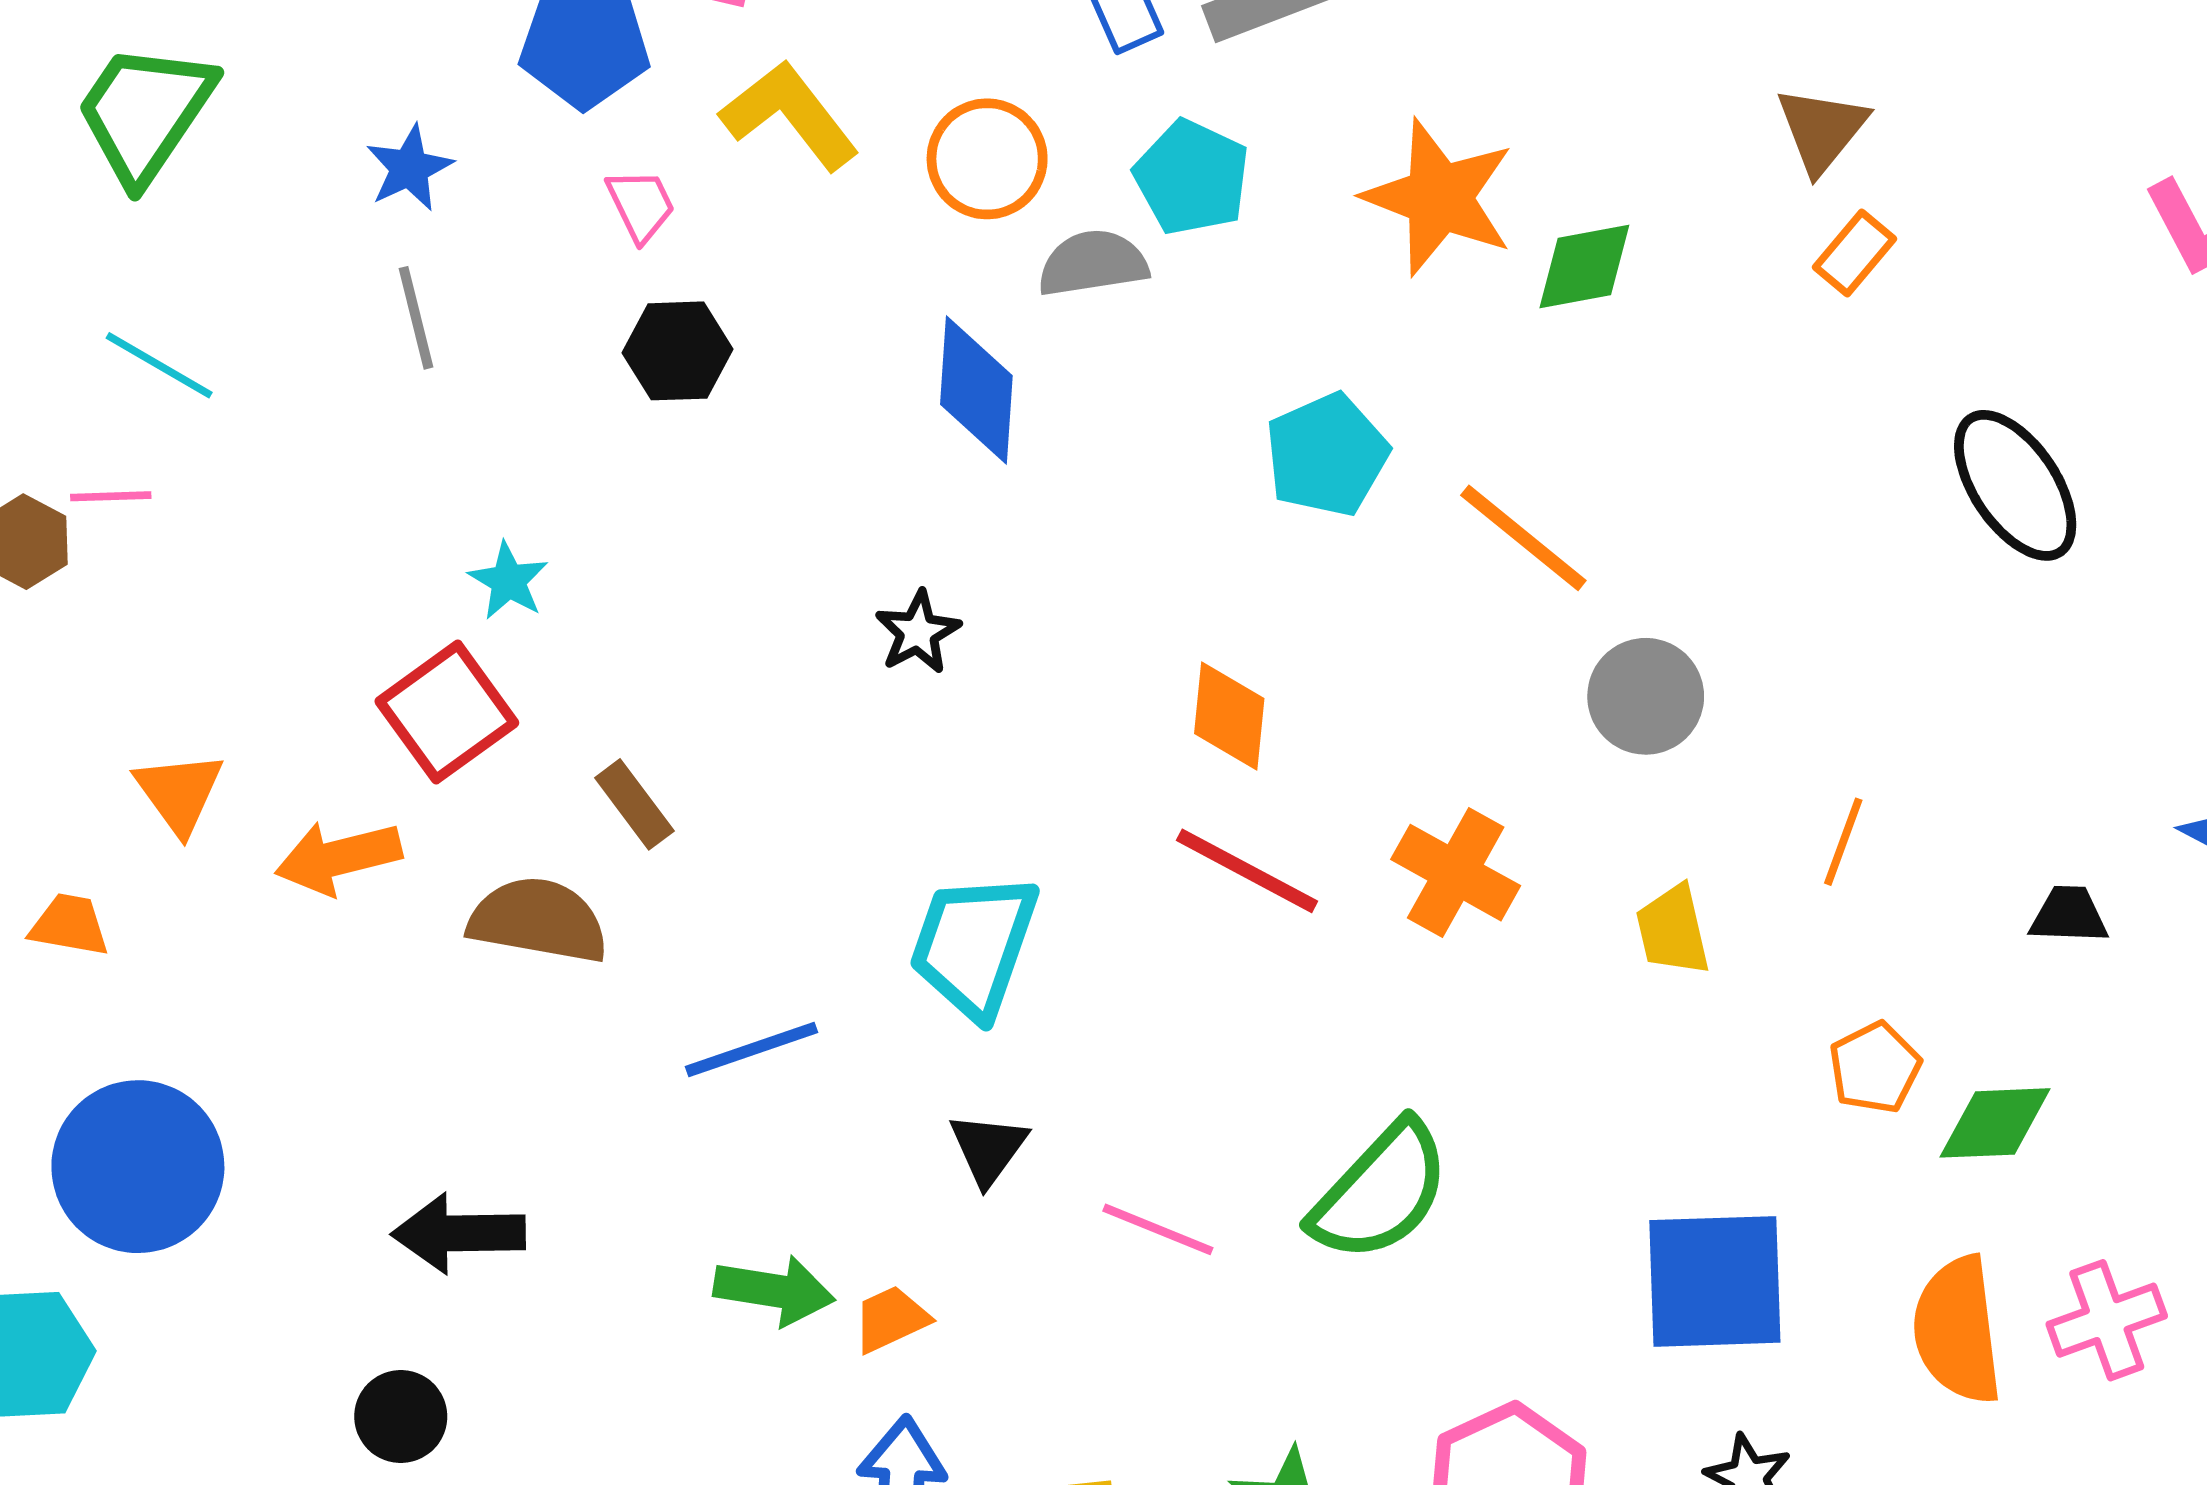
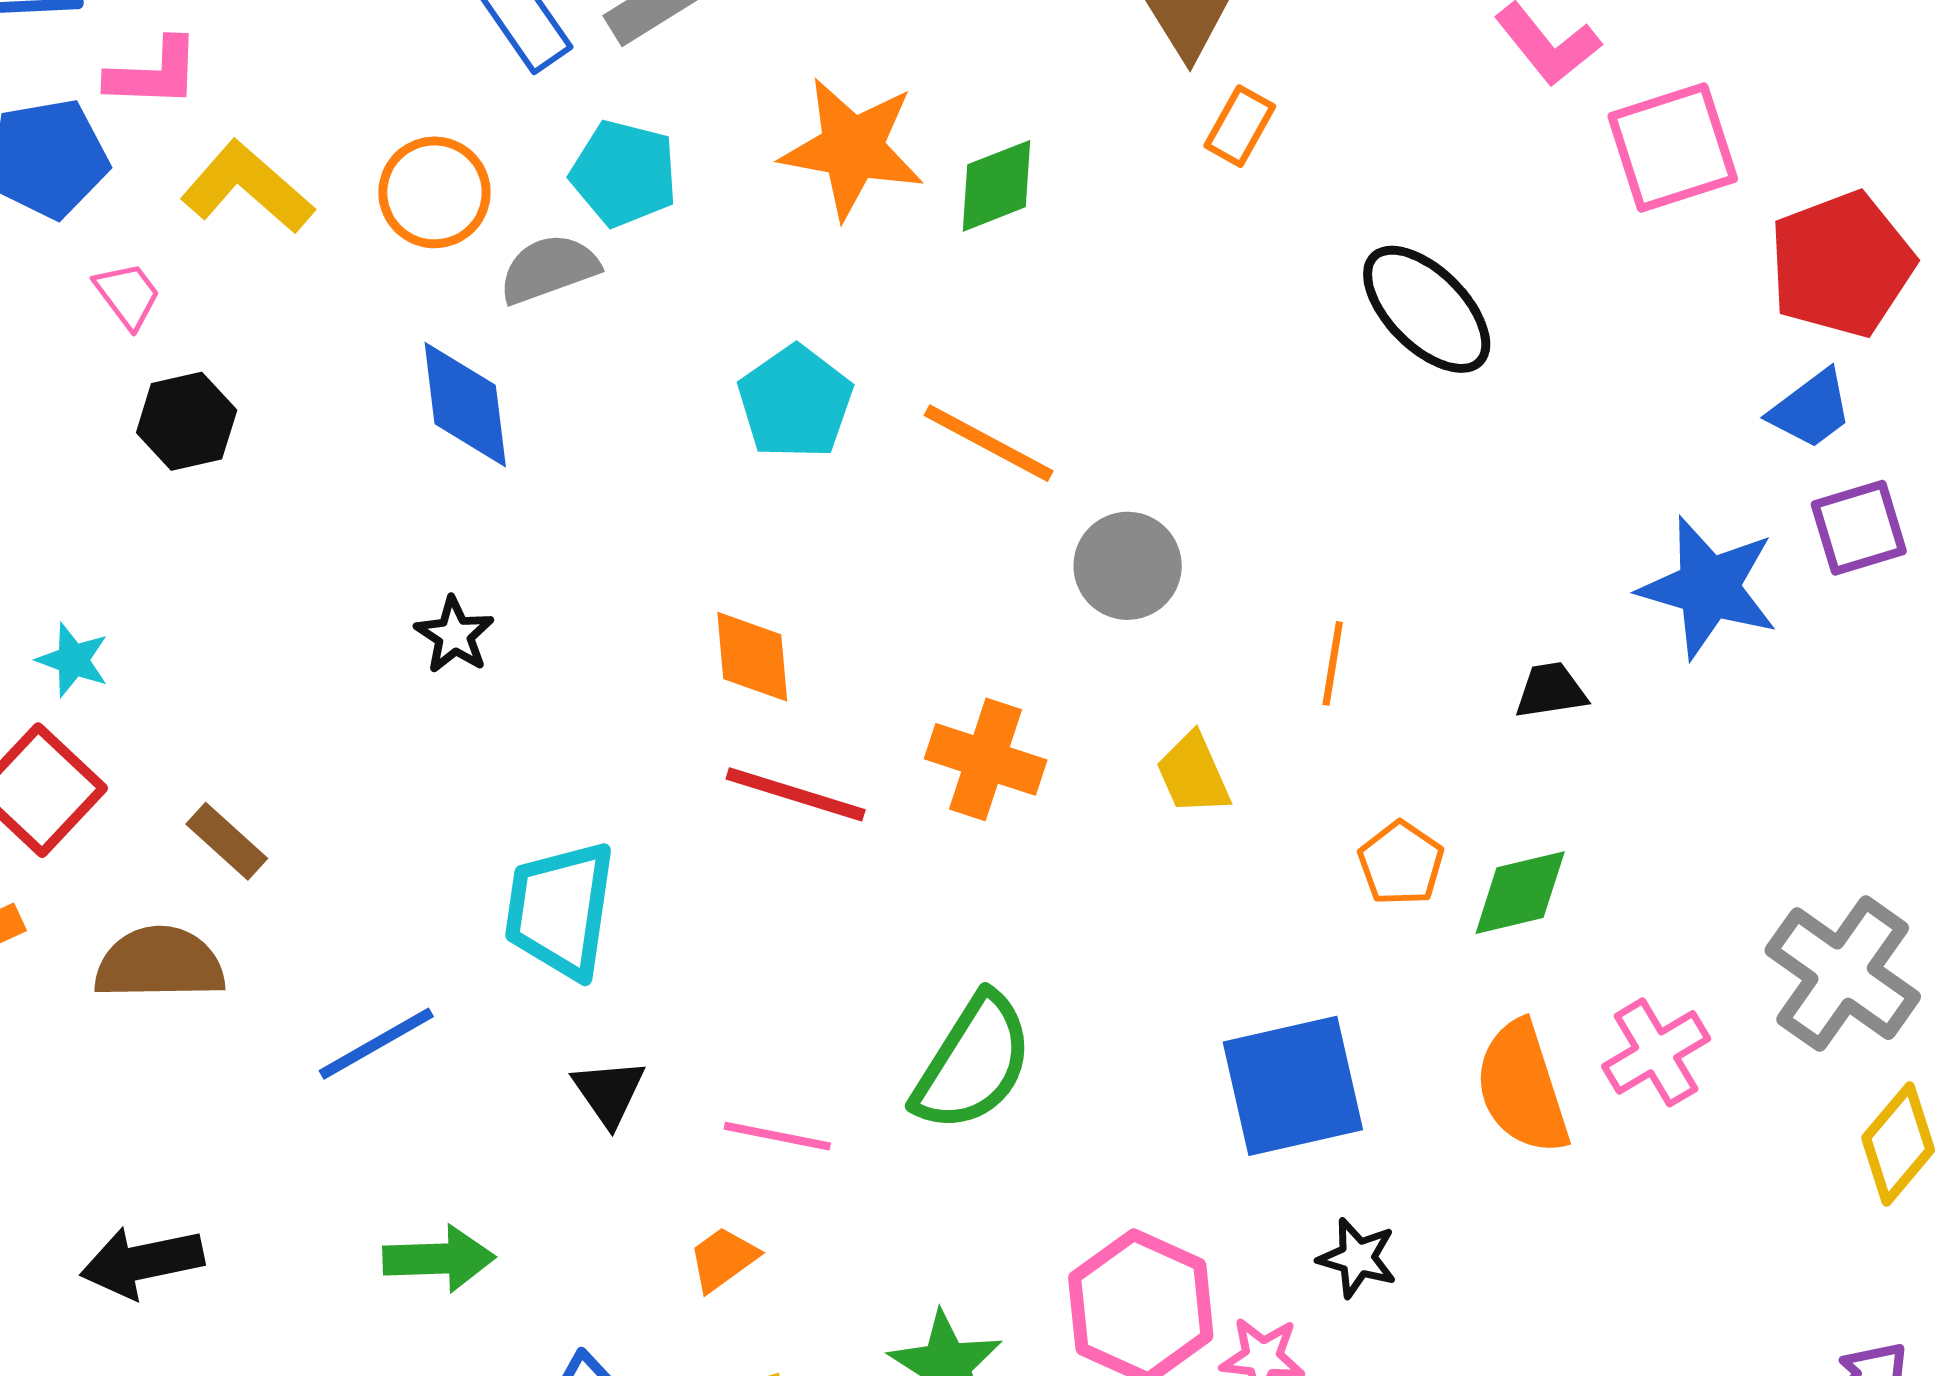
orange trapezoid: (891, 1319) -> (723, 1259), moved

